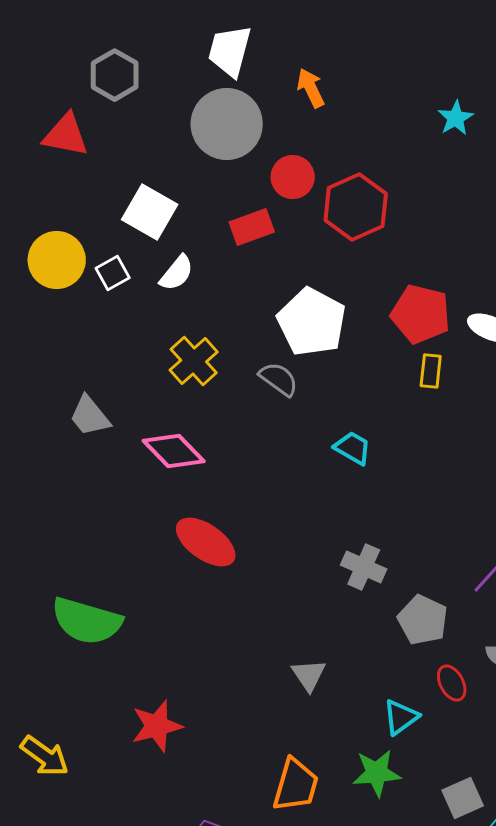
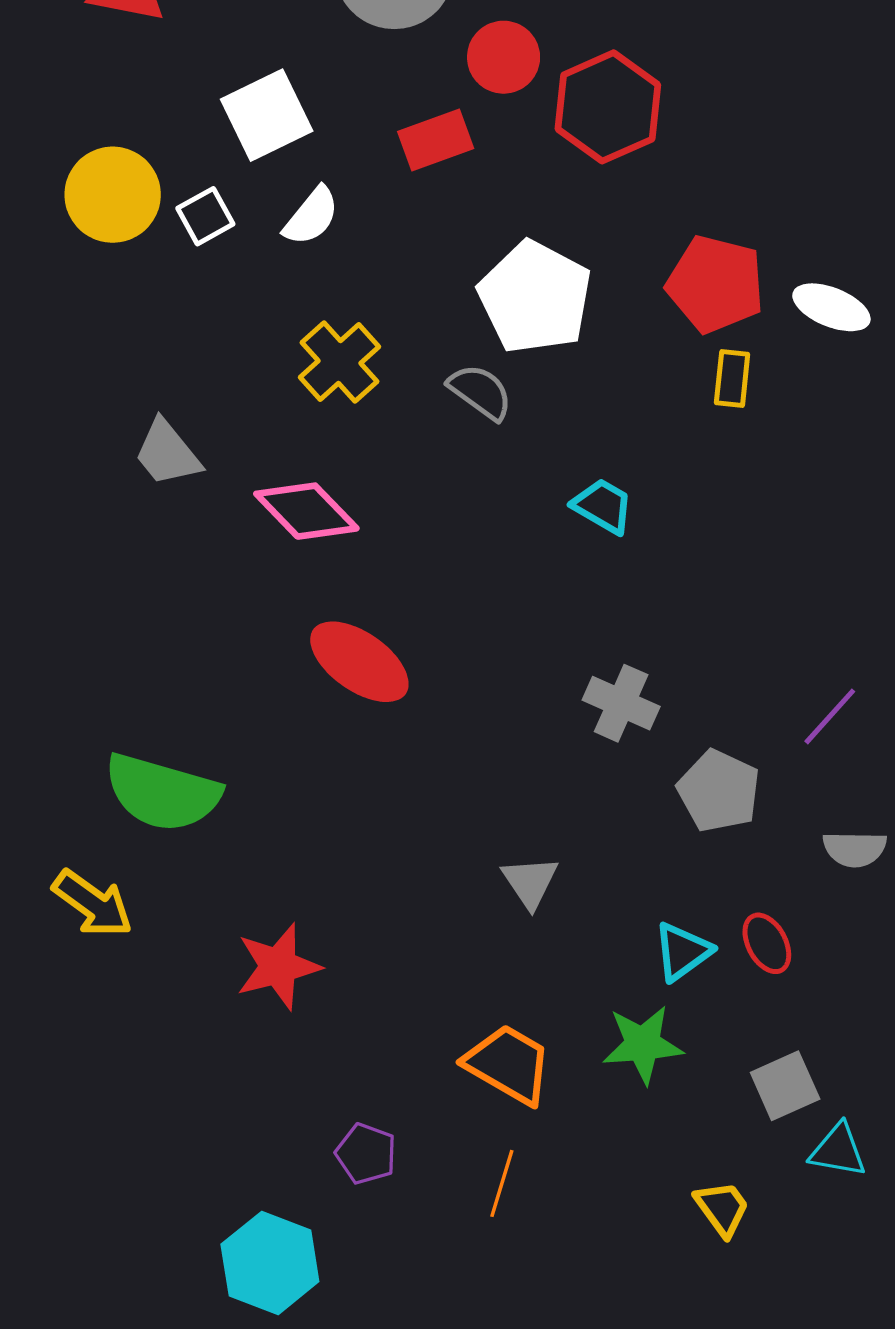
white square: (150, 212) -> (267, 115), turned 34
red ellipse: (452, 683) -> (767, 943), moved
yellow arrow: (45, 756) -> (93, 904), moved
orange trapezoid: (296, 785) -> (508, 1064), turned -76

